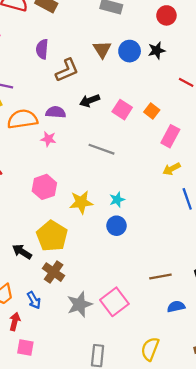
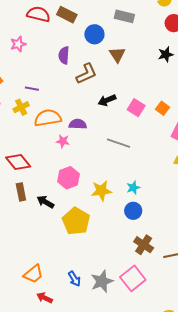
blue circle: (130, 51) -> (94, 34), moved
purple semicircle: (56, 112) -> (78, 124), moved
pink star: (48, 139) -> (63, 141), moved
black arrow: (22, 252) -> (45, 202), moved
brown cross: (54, 272) -> (144, 245), moved
blue arrow: (34, 300) -> (74, 279), moved
red arrow: (15, 322) -> (45, 298), turned -77

